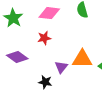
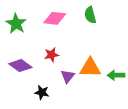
red star: (44, 38) -> (52, 55), moved
black star: (45, 82) -> (42, 92), moved

